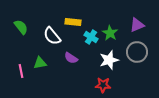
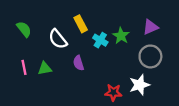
yellow rectangle: (73, 22) -> (81, 24), turned 56
purple semicircle: (71, 58) -> (78, 63), turned 40
white star: (109, 60) -> (140, 85), moved
pink line: (21, 71) -> (24, 67), moved

